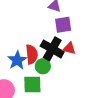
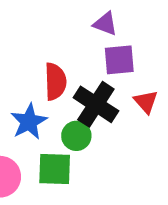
red triangle: (69, 48) -> (146, 102), moved, turned 32
red semicircle: (32, 54) -> (55, 81), moved

